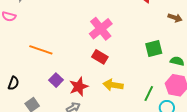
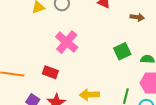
red rectangle: (100, 57) -> (50, 72), moved

